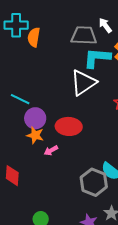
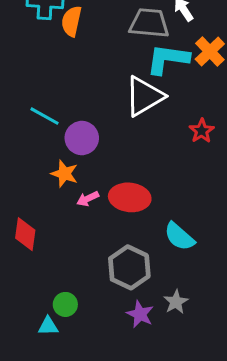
purple circle: (35, 118) -> (82, 138), moved
red ellipse: (69, 126) -> (130, 197), moved
gray hexagon: (94, 182) -> (129, 267), moved

